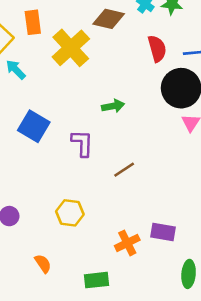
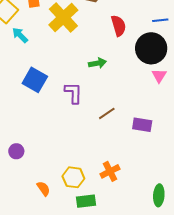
red semicircle: (157, 49) -> (119, 26), moved
yellow hexagon: (70, 213) -> (73, 177), moved
purple rectangle: (163, 232) -> (142, 125), moved

